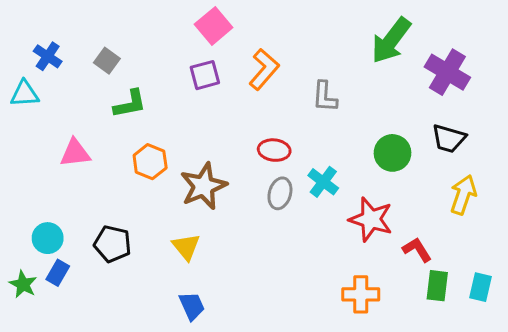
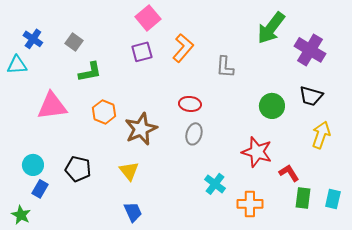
pink triangle: (75, 153) -> (52, 106), size x1.4
cyan cross: (323, 182) -> (215, 184), moved
green star: (23, 284) -> (21, 215), moved

